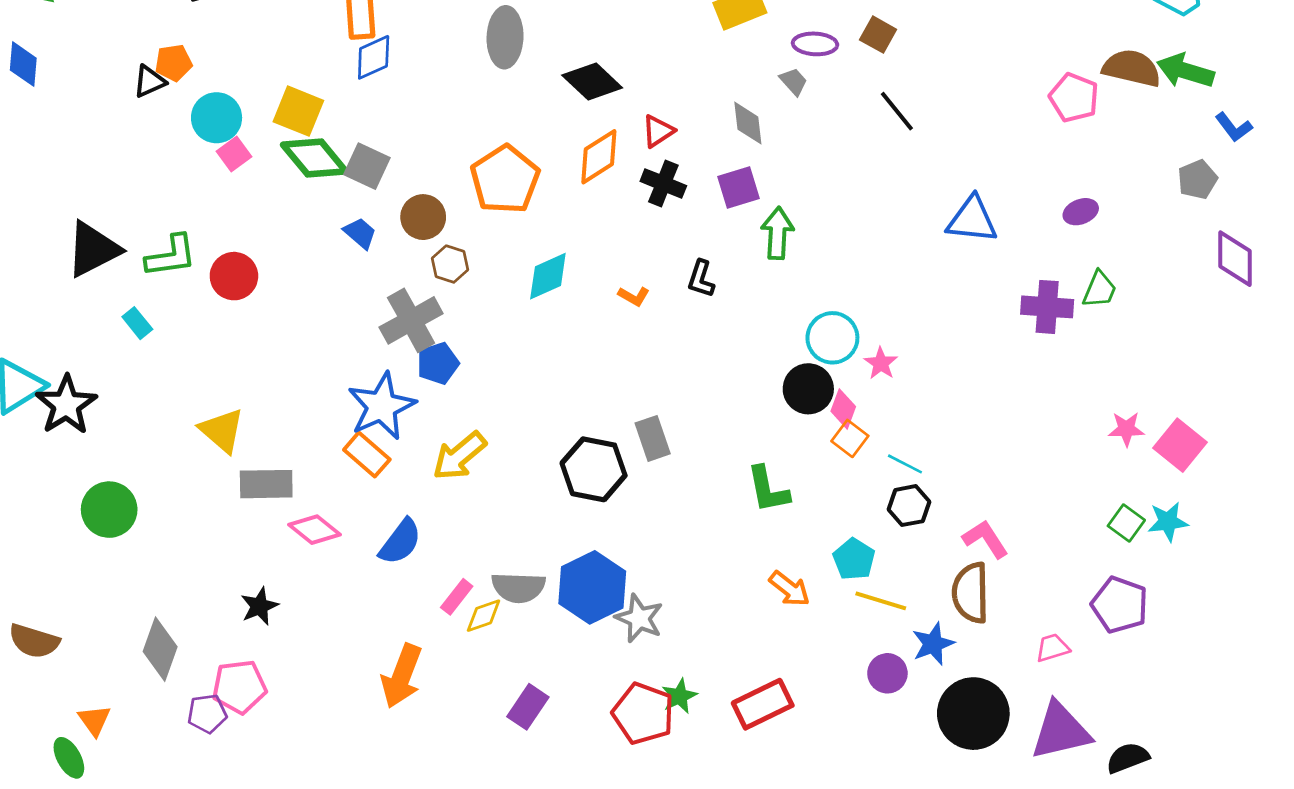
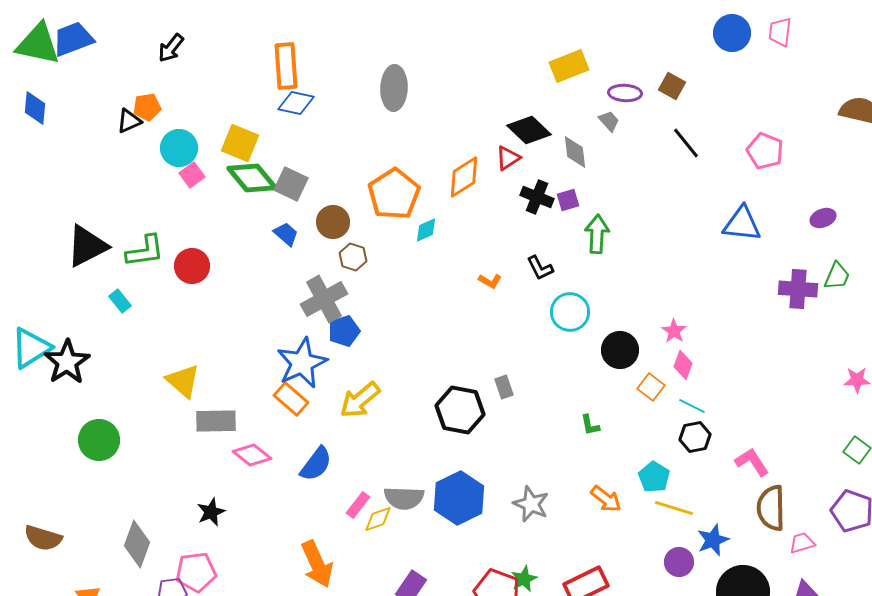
blue diamond: (374, 57) -> (296, 103), turned 36
black diamond: (592, 82) -> (529, 130), moved
pink pentagon: (1074, 98) -> (765, 151), moved
black cross: (663, 183) -> (537, 197), moved
purple square: (739, 188) -> (568, 200), size x0.7
cyan diamond: (548, 276) -> (426, 230), moved, size x0.7
black L-shape: (701, 279) -> (540, 268), turned -44
cyan circle: (832, 338) -> (570, 312), moved
pink diamond: (843, 409) -> (683, 365), moved
gray rectangle: (653, 438) -> (504, 387), size x0.7
green L-shape: (768, 489) -> (590, 425), size x0.6
brown semicircle: (971, 593) -> (771, 508), moved
gray star: (639, 618) -> (531, 504), moved
orange arrow: (402, 676) -> (317, 564), turned -45

